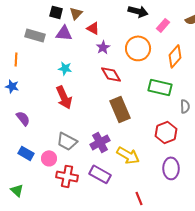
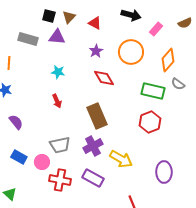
red triangle: (93, 28) -> (95, 23), moved
red arrow: (64, 97) -> (57, 101), size x0.6
gray semicircle: (185, 106) -> (178, 84), moved, turned 128
brown rectangle: (120, 109) -> (97, 116), moved
red hexagon: (166, 132) -> (150, 122), moved
gray trapezoid: (67, 141) -> (60, 145), turned -40

